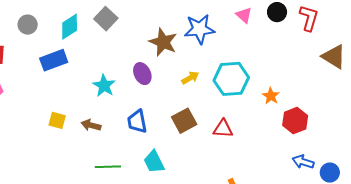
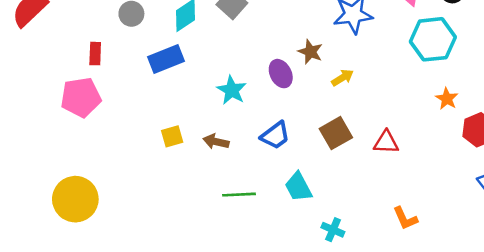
brown star: (163, 42) -> (310, 52), moved, size x0.7
cyan hexagon: (231, 79) -> (433, 39), moved
yellow square: (57, 120) -> (172, 136), turned -30
blue trapezoid: (137, 121) -> (275, 135), turned -115

